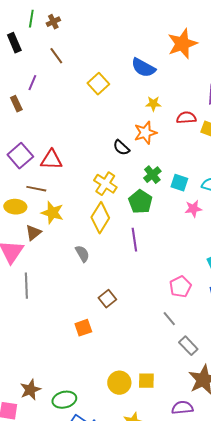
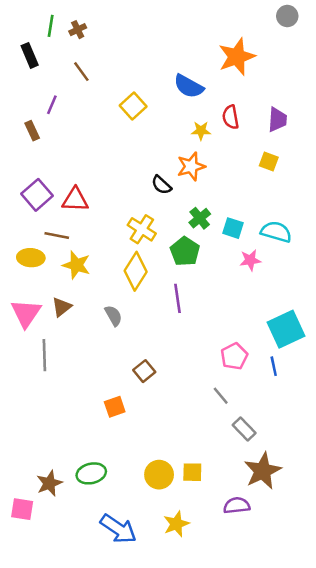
red semicircle: (186, 118) -> (231, 117), moved, turned -96
brown triangle: (33, 233) -> (62, 307), moved
green ellipse: (64, 400) -> (91, 473), moved

